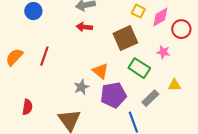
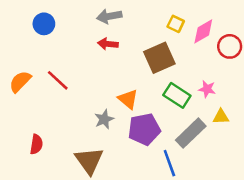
pink star: (163, 52) -> (207, 89), moved
red line: (44, 56) -> (58, 80), turned -66
gray rectangle: (150, 98) -> (191, 133), size x1.4

